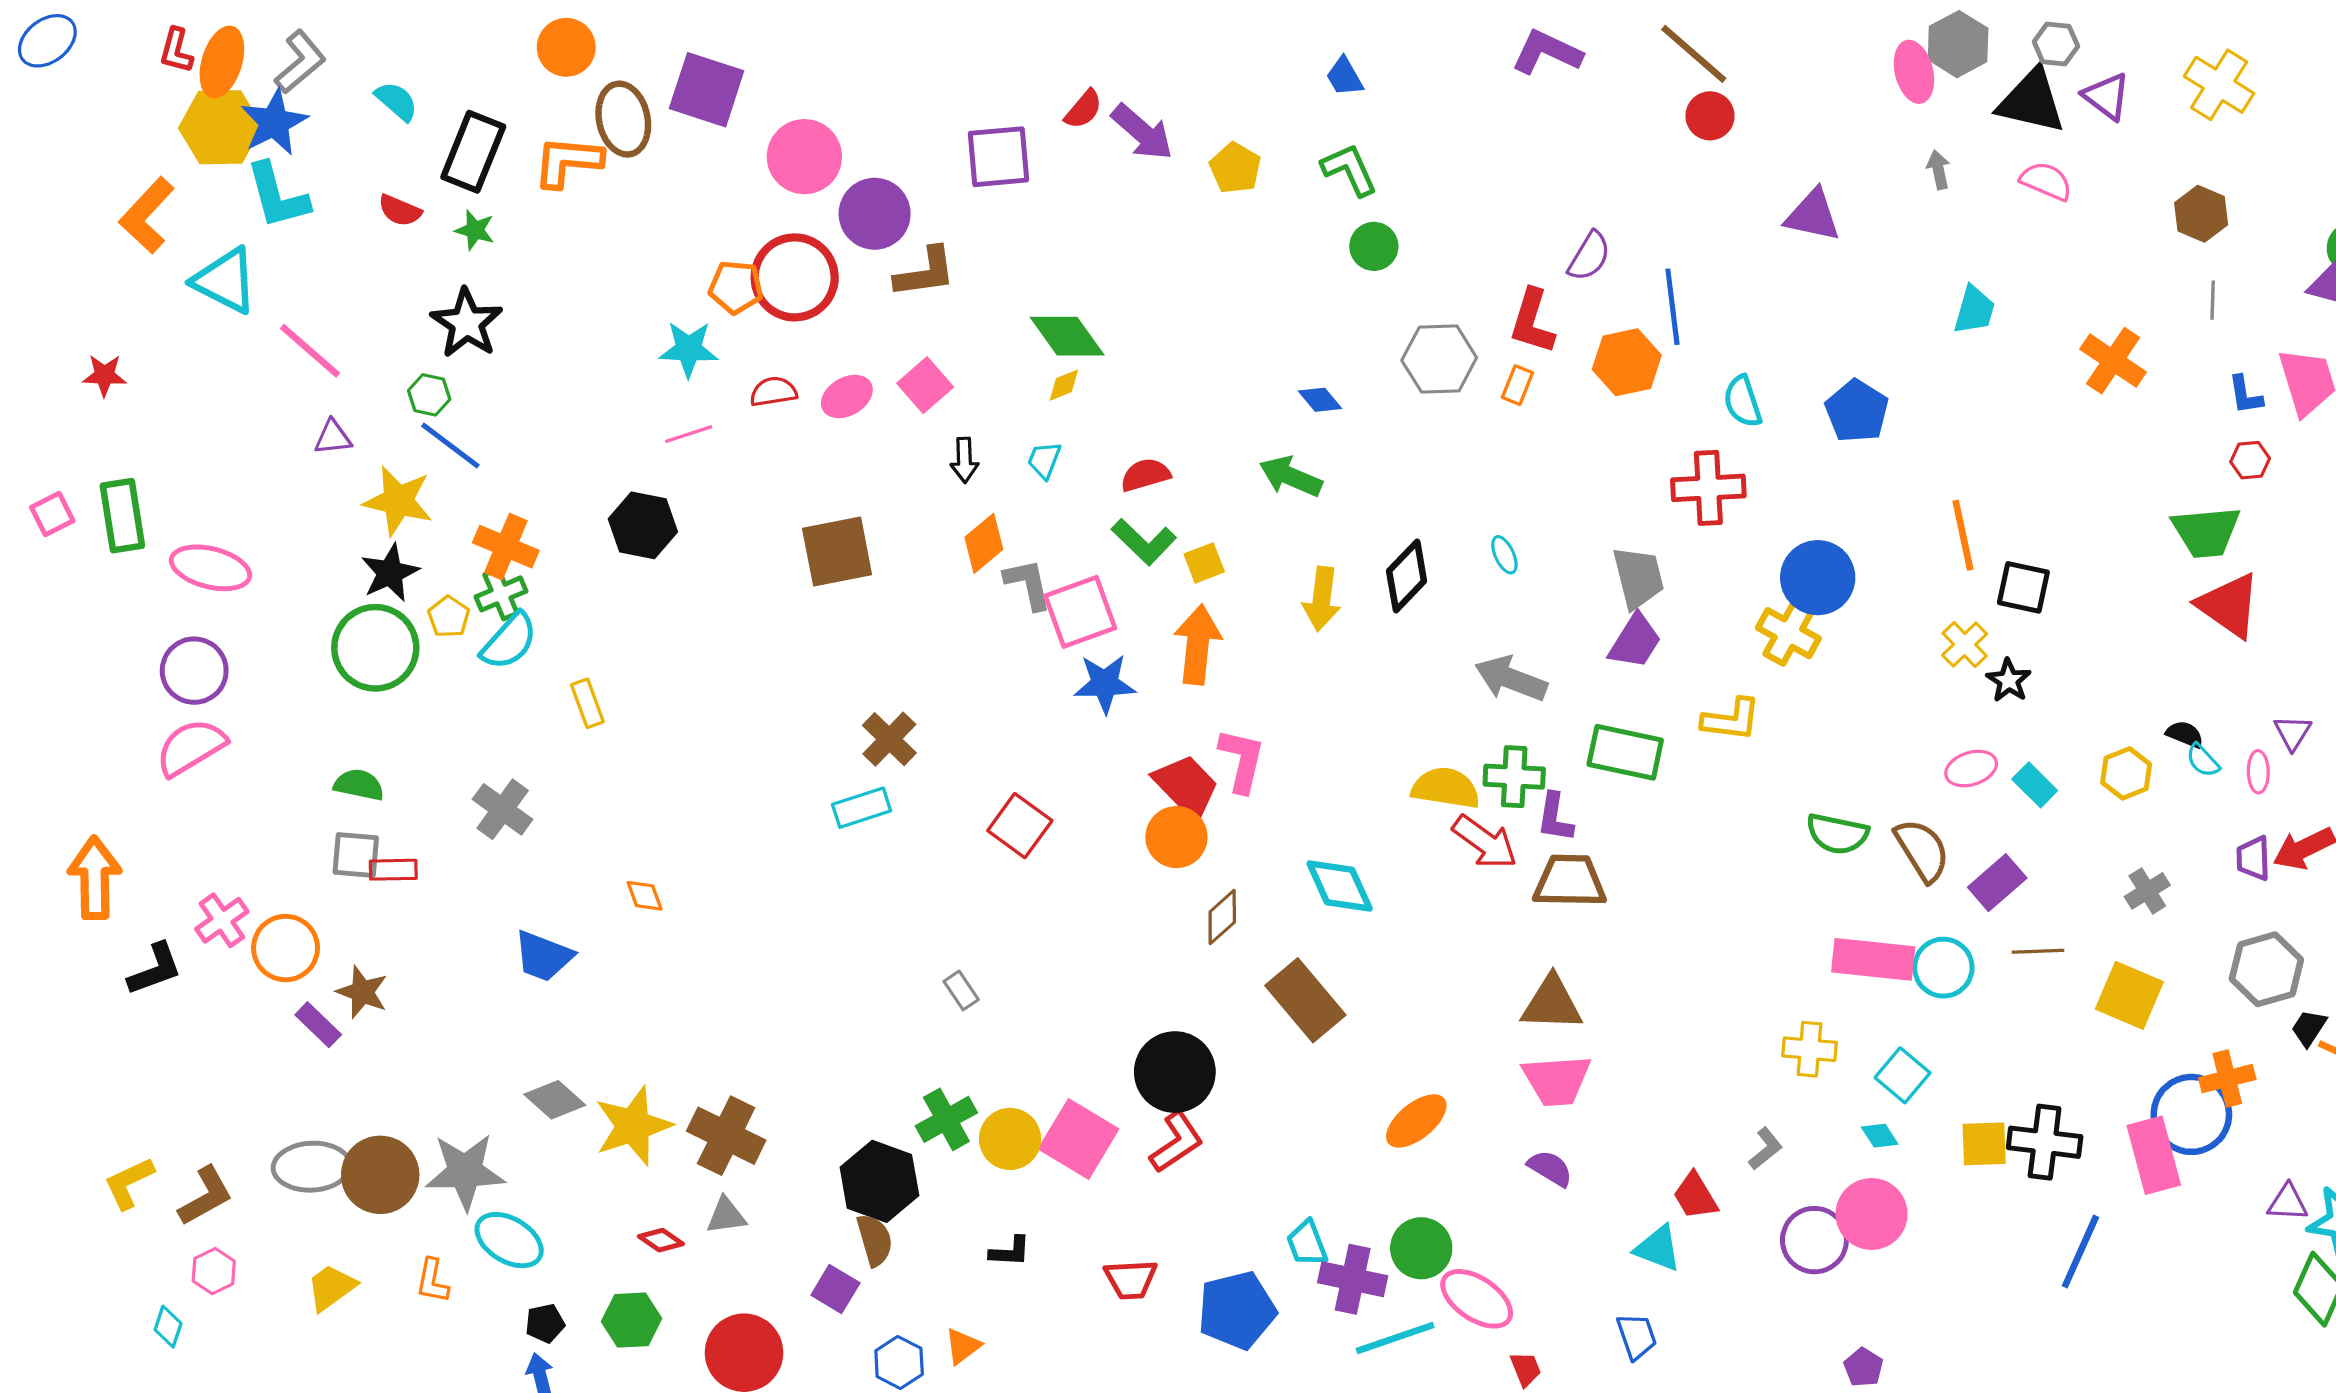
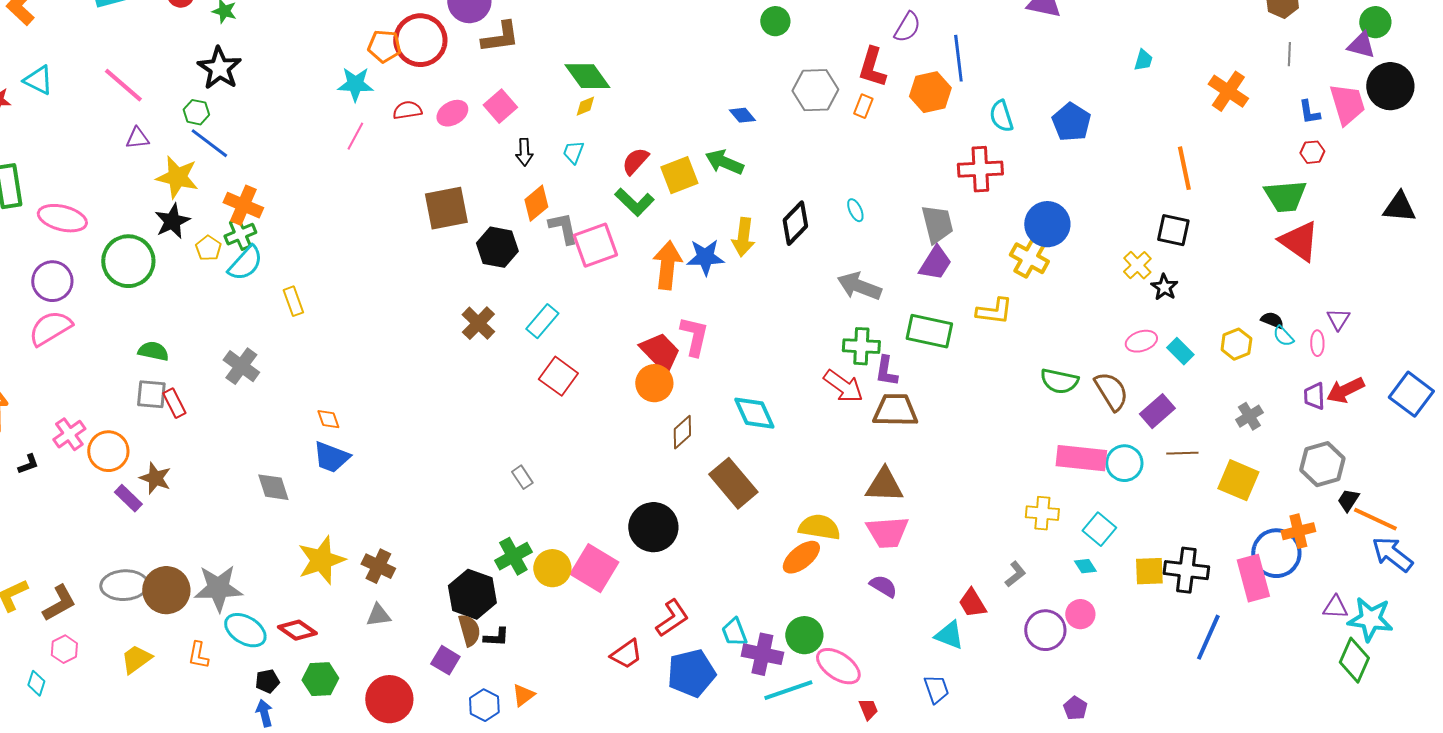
cyan triangle: (225, 281) -> (38, 80), moved, size x0.7
cyan trapezoid: (1974, 310) -> (1143, 60), size x0.7
pink line: (689, 434) -> (355, 136), turned -44
red semicircle: (1145, 475) -> (635, 161), turned -32
black hexagon: (643, 525) -> (497, 247), moved
orange line: (1963, 535) -> (1184, 168), moved
yellow square: (1204, 563) -> (679, 175), moved, size x1.5
green circle: (375, 648) -> (128, 261), moved
blue star: (1105, 684) -> (705, 257), moved
yellow semicircle: (1446, 788) -> (819, 527), moved
cyan rectangle: (862, 808) -> (542, 321), moved, turned -32
red rectangle: (393, 870) -> (174, 403), turned 64
blue trapezoid: (543, 956) -> (331, 457), moved
black L-shape: (155, 969) -> (28, 464), size x0.6
gray diamond: (555, 1100) -> (273, 487), moved, turned 30
brown cross: (726, 1136) -> (378, 566), size x0.7
red L-shape: (1176, 1142) -> (672, 618), moved
pink circle: (1872, 1214) -> (1080, 614), size x0.7
red diamond: (661, 1240) -> (297, 630), moved, size x1.4
black L-shape: (1010, 1252) -> (496, 637), moved
red trapezoid: (1131, 1279) -> (626, 654), turned -32

